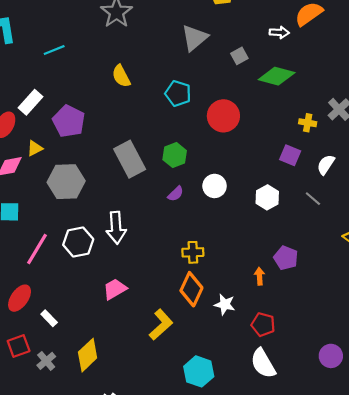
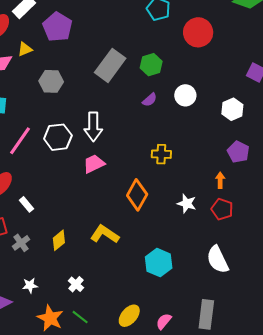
gray rectangle: (130, 159) -> (110, 65), turned 60
gray hexagon: (66, 182) -> (51, 81), size x0.7
purple pentagon: (286, 258) -> (238, 152), moved
pink trapezoid: (115, 289) -> (94, 164), moved
orange diamond: (191, 289) -> (137, 195), moved
yellow L-shape: (161, 325) -> (105, 234), moved, turned -108
red pentagon: (263, 325) -> (222, 209), moved
yellow diamond: (88, 355) -> (59, 240), size x0.7

